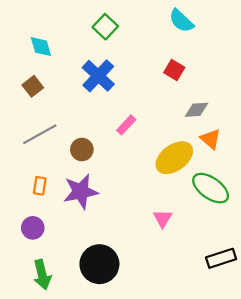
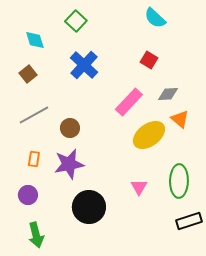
green square: (105, 27) -> (76, 21), moved
pink rectangle: (126, 125) -> (129, 102), moved, size x1.6
green ellipse: (211, 188) -> (179, 181), moved, turned 56
black circle: (99, 264) -> (89, 207), moved

